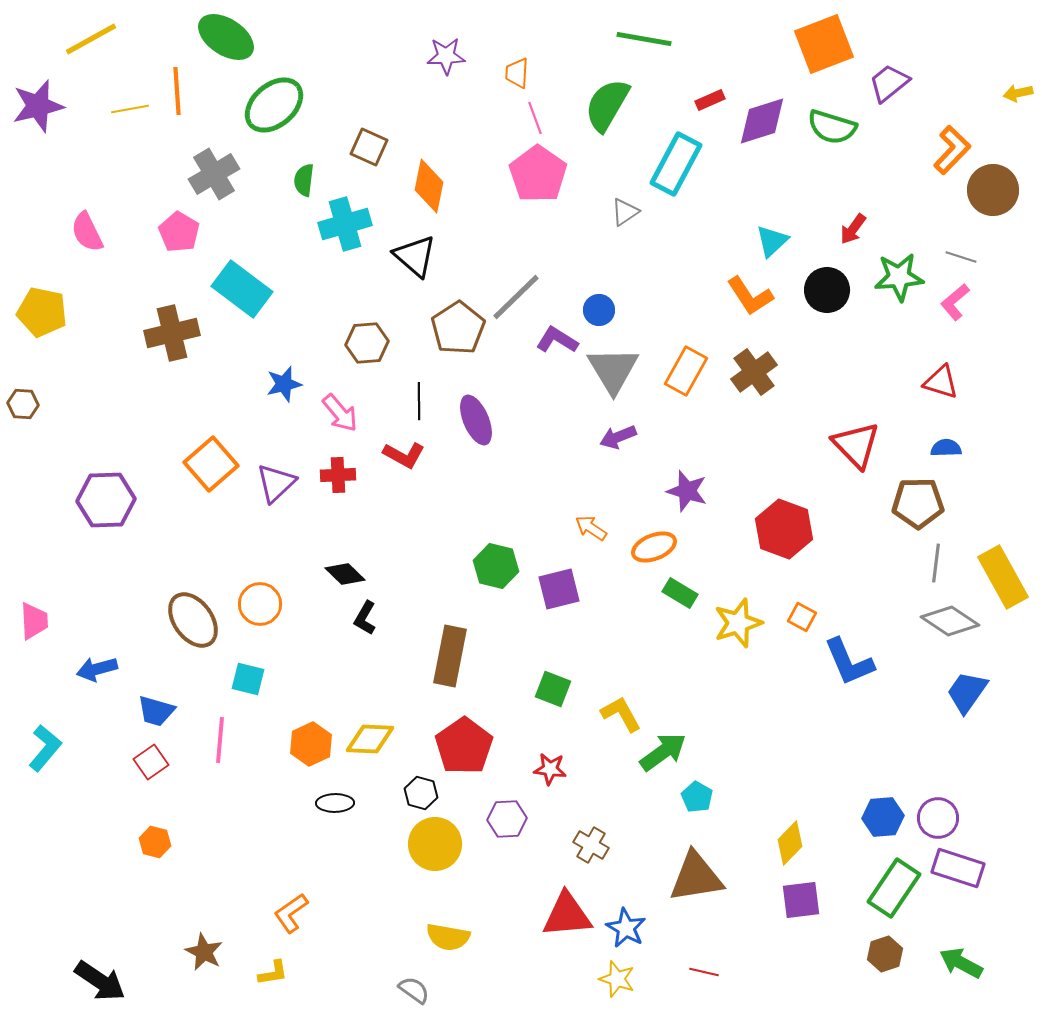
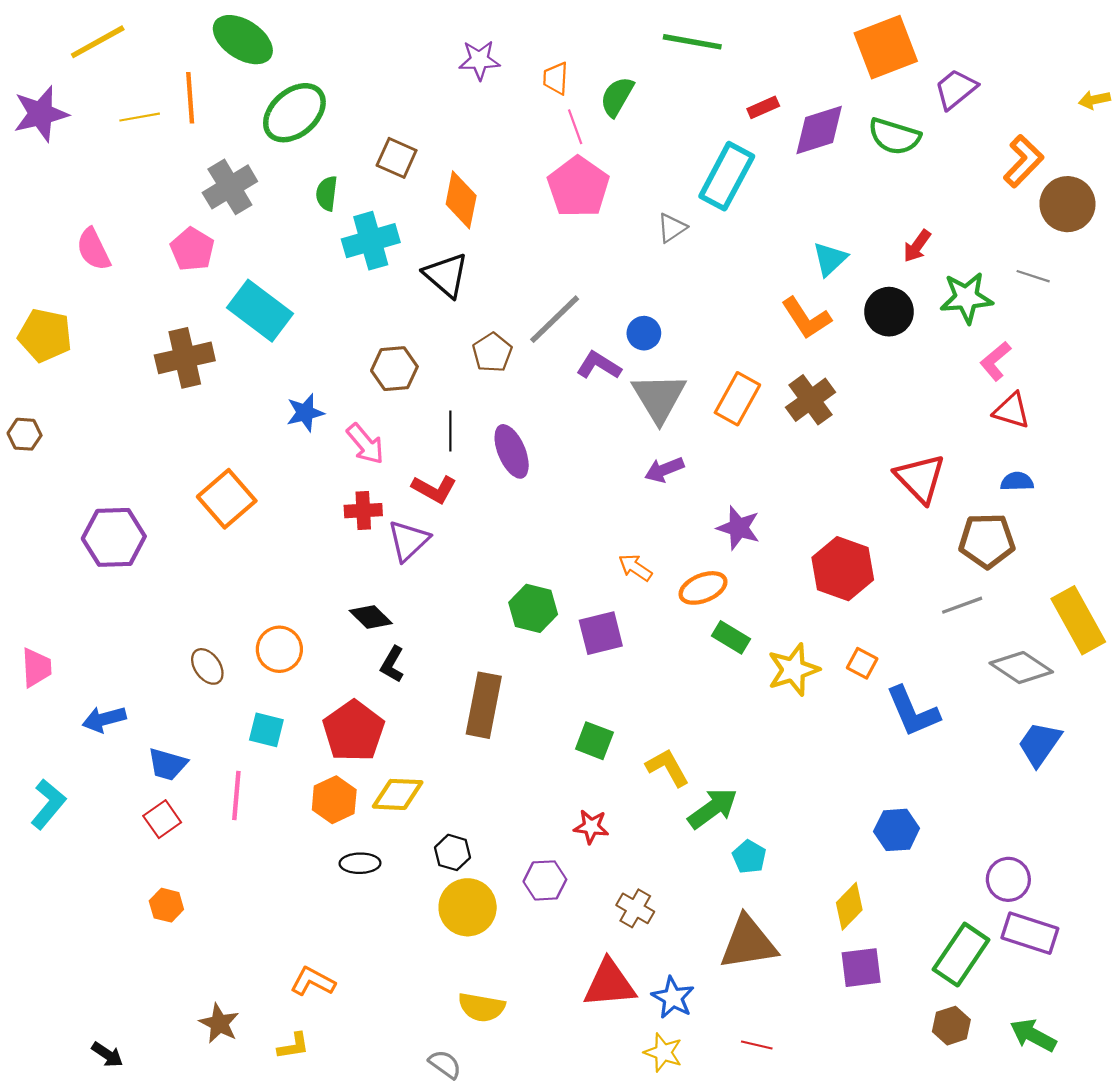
green semicircle: (607, 105) -> (617, 97), moved, size x0.7
pink L-shape: (955, 302) -> (995, 361), moved
brown pentagon: (458, 328) -> (492, 353), size x0.7
purple triangle: (276, 483) -> (408, 541), moved
gray line: (936, 563) -> (962, 605), moved, turned 63
brown ellipse: (193, 620) -> (207, 666), size x0.6
red pentagon: (464, 746) -> (354, 731), moved
blue hexagon: (883, 817) -> (897, 830), moved
orange L-shape: (291, 913) -> (313, 981), turned 63
black arrow: (100, 981) -> (107, 1055), size x0.6

